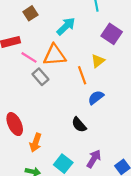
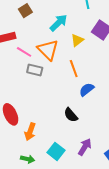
orange triangle: (55, 55) -> (48, 50), turned 50
yellow triangle: (98, 61) -> (77, 40), moved
gray rectangle: (40, 77) -> (35, 70), turned -35

